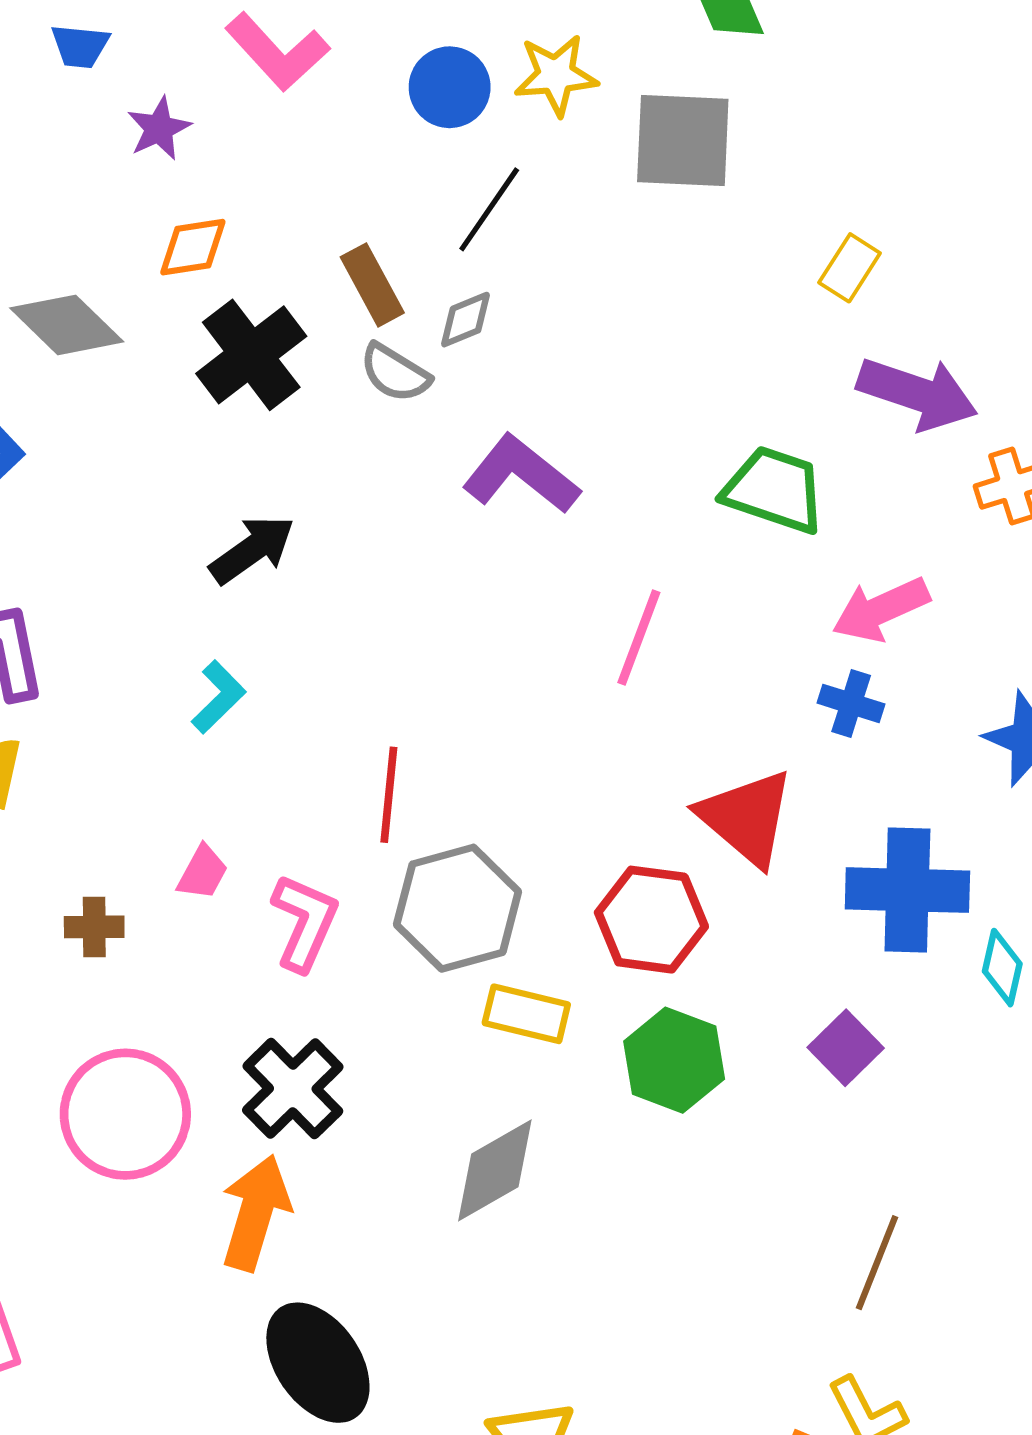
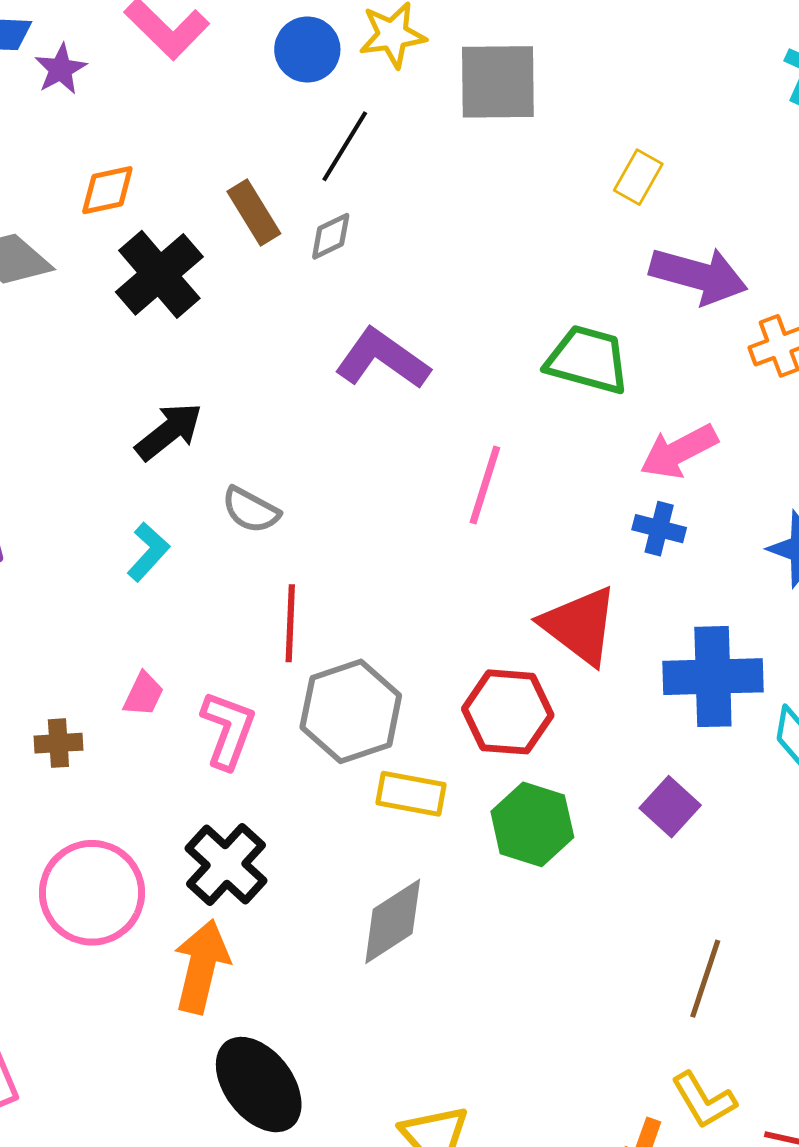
purple star: (159, 128) -> (61, 69), moved
gray semicircle: (395, 373) -> (251, 510), moved

